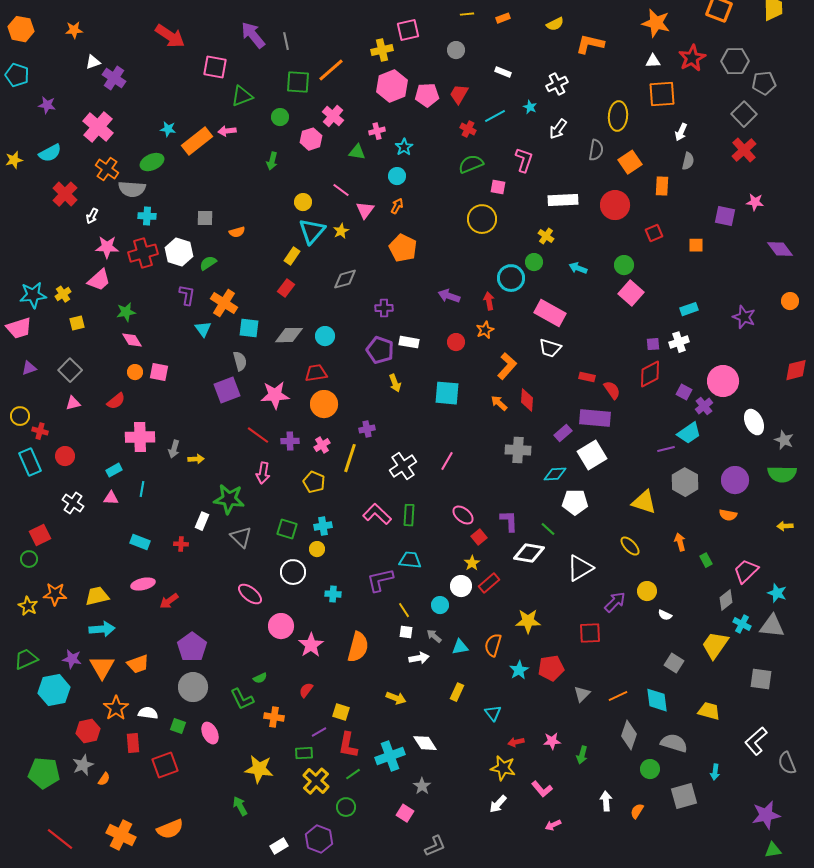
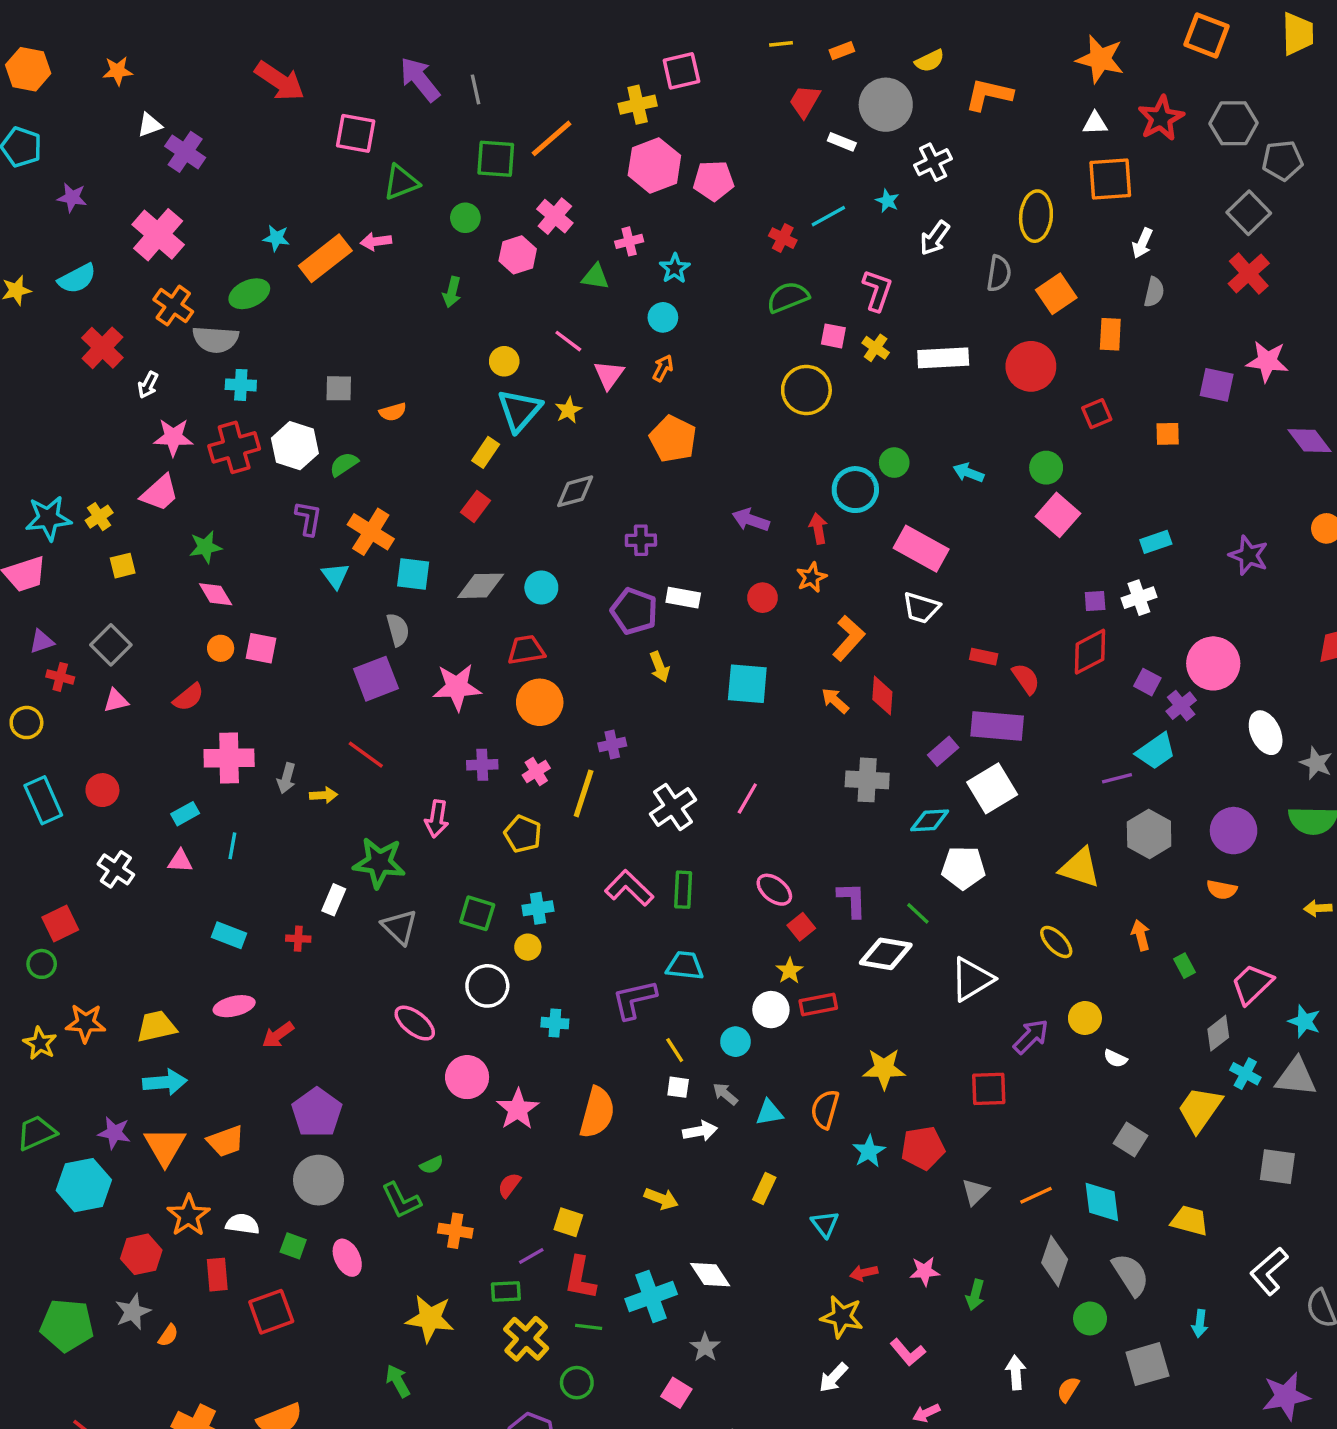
gray circle: (456, 50) -> (886, 105), moved, size x1.8
red trapezoid: (459, 94) -> (805, 101), moved
pink star: (755, 202) -> (1267, 361), size x1.4
yellow cross: (546, 236) -> (876, 348), moved
red cross: (40, 431) -> (60, 677), moved
red line: (258, 435) -> (366, 755), moved
red rectangle: (489, 583) -> (818, 1004), turned 30
gray semicircle: (674, 743) -> (1131, 1275), turned 40
green line: (353, 774) -> (589, 1327), turned 42

